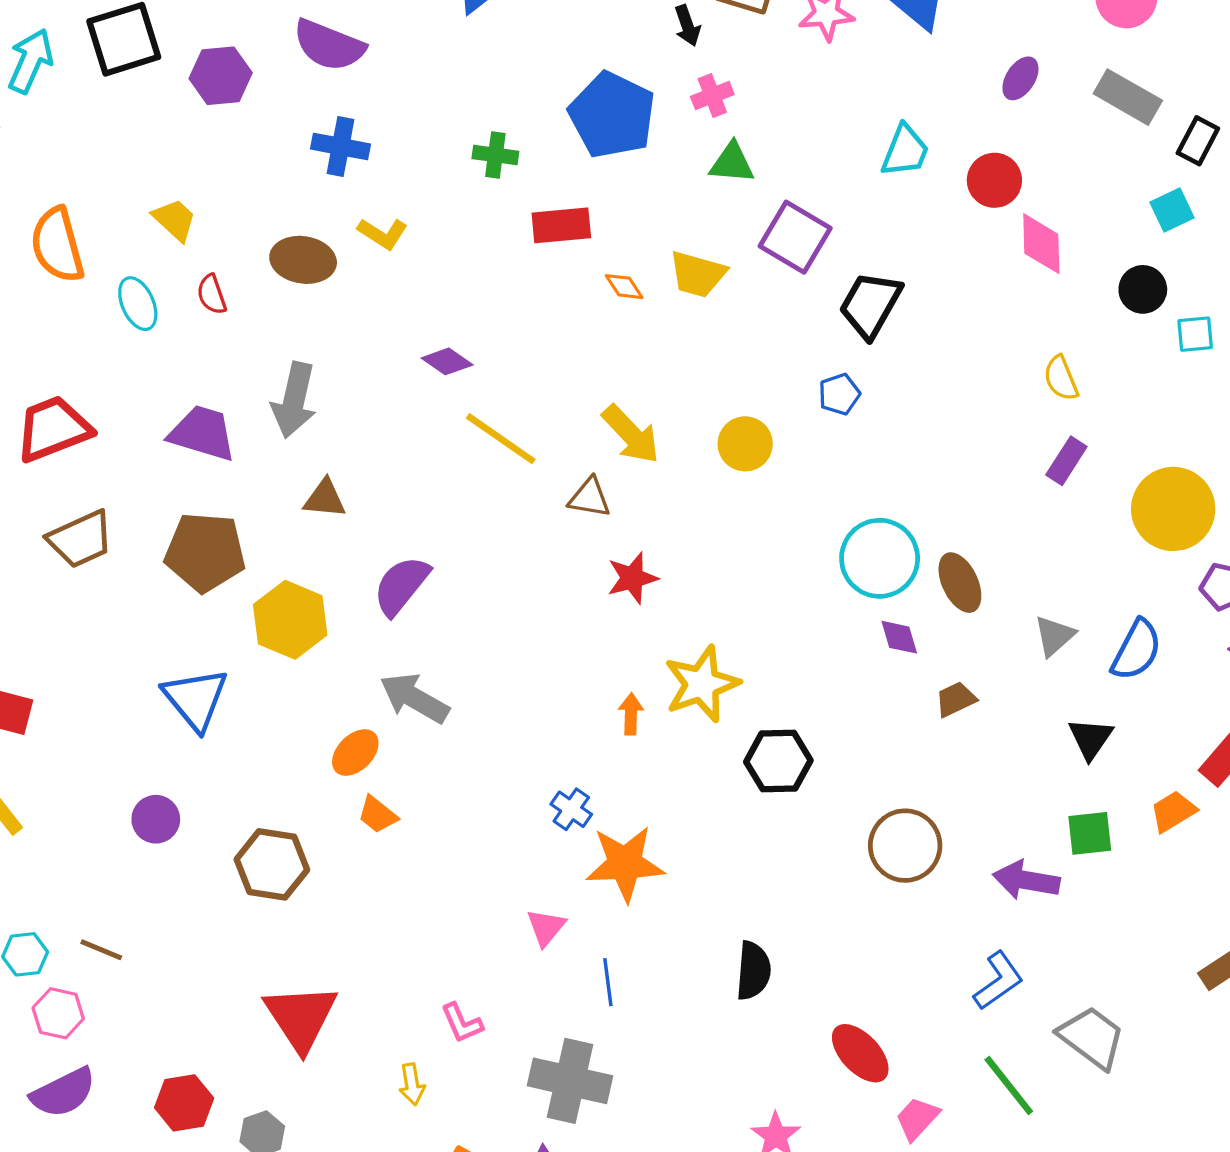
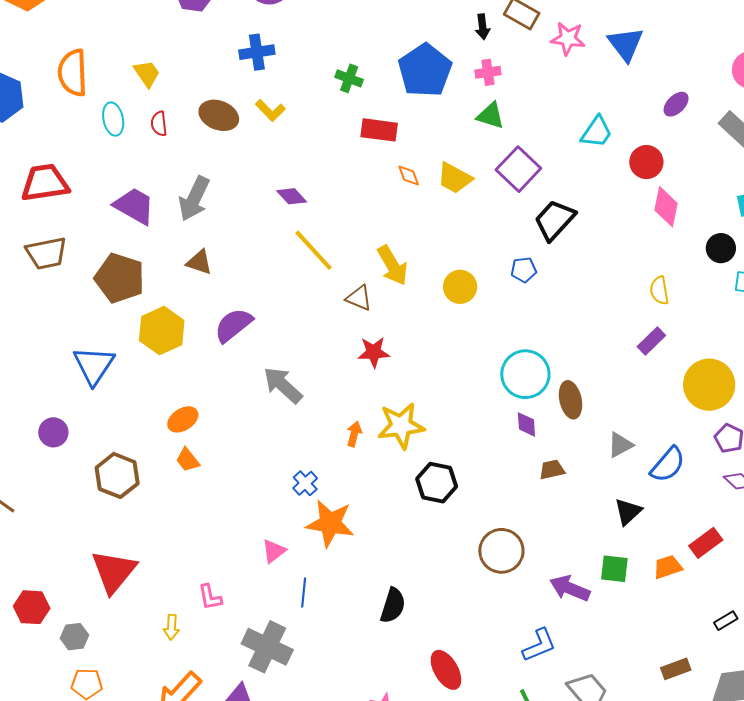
blue cross: (340, 147) -> (257, 52), turned -32
gray arrow: (414, 698) -> (283, 385), moved

